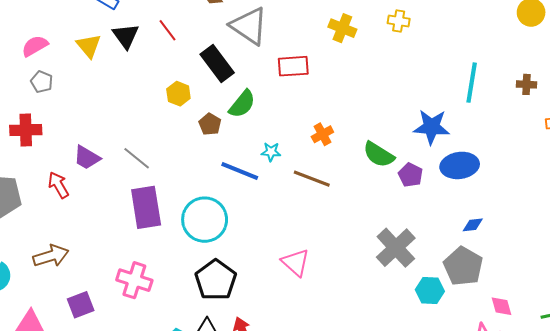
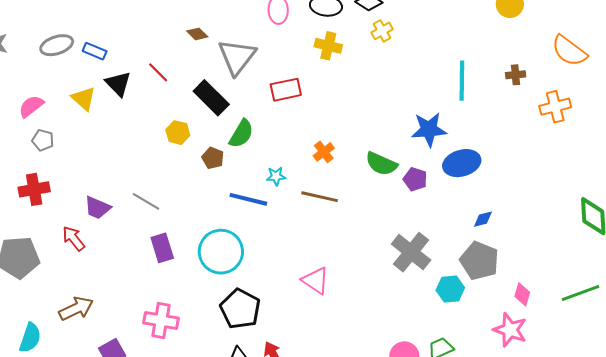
yellow cross: (399, 21) -> (382, 31), turned -30
gray triangle: (249, 26) -> (237, 57), turned 42
purple rectangle: (146, 207) -> (162, 248), size x0.7
pink diamond: (501, 306) -> (522, 294), turned 40

